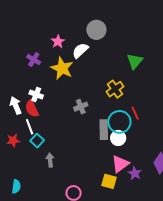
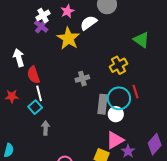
green triangle: (135, 61) -> (141, 40), turned -42
white cross: (36, 95) -> (43, 15), moved, turned 32
white arrow: (16, 105) -> (19, 58), moved
white line: (30, 127) -> (39, 93), moved
red star: (13, 141) -> (12, 96), moved

